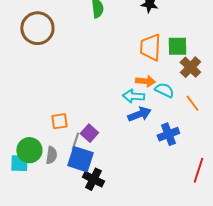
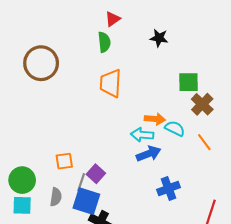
orange trapezoid: (150, 47) -> (111, 83), moved
blue cross: (168, 134) -> (168, 189), moved
green circle: (29, 150) -> (22, 180), moved

